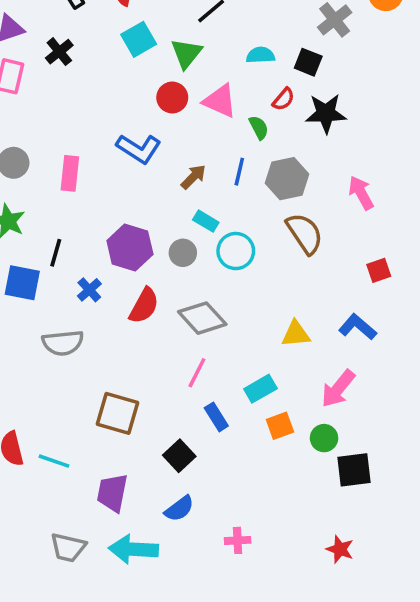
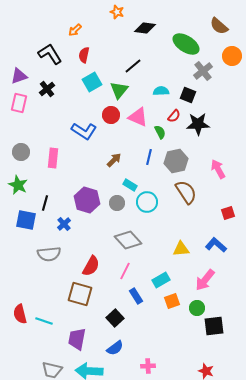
blue L-shape: (139, 149) -> (84, 131), moved
brown arrow: (193, 177) -> (114, 160), moved
red semicircle: (144, 306) -> (91, 266), moved

